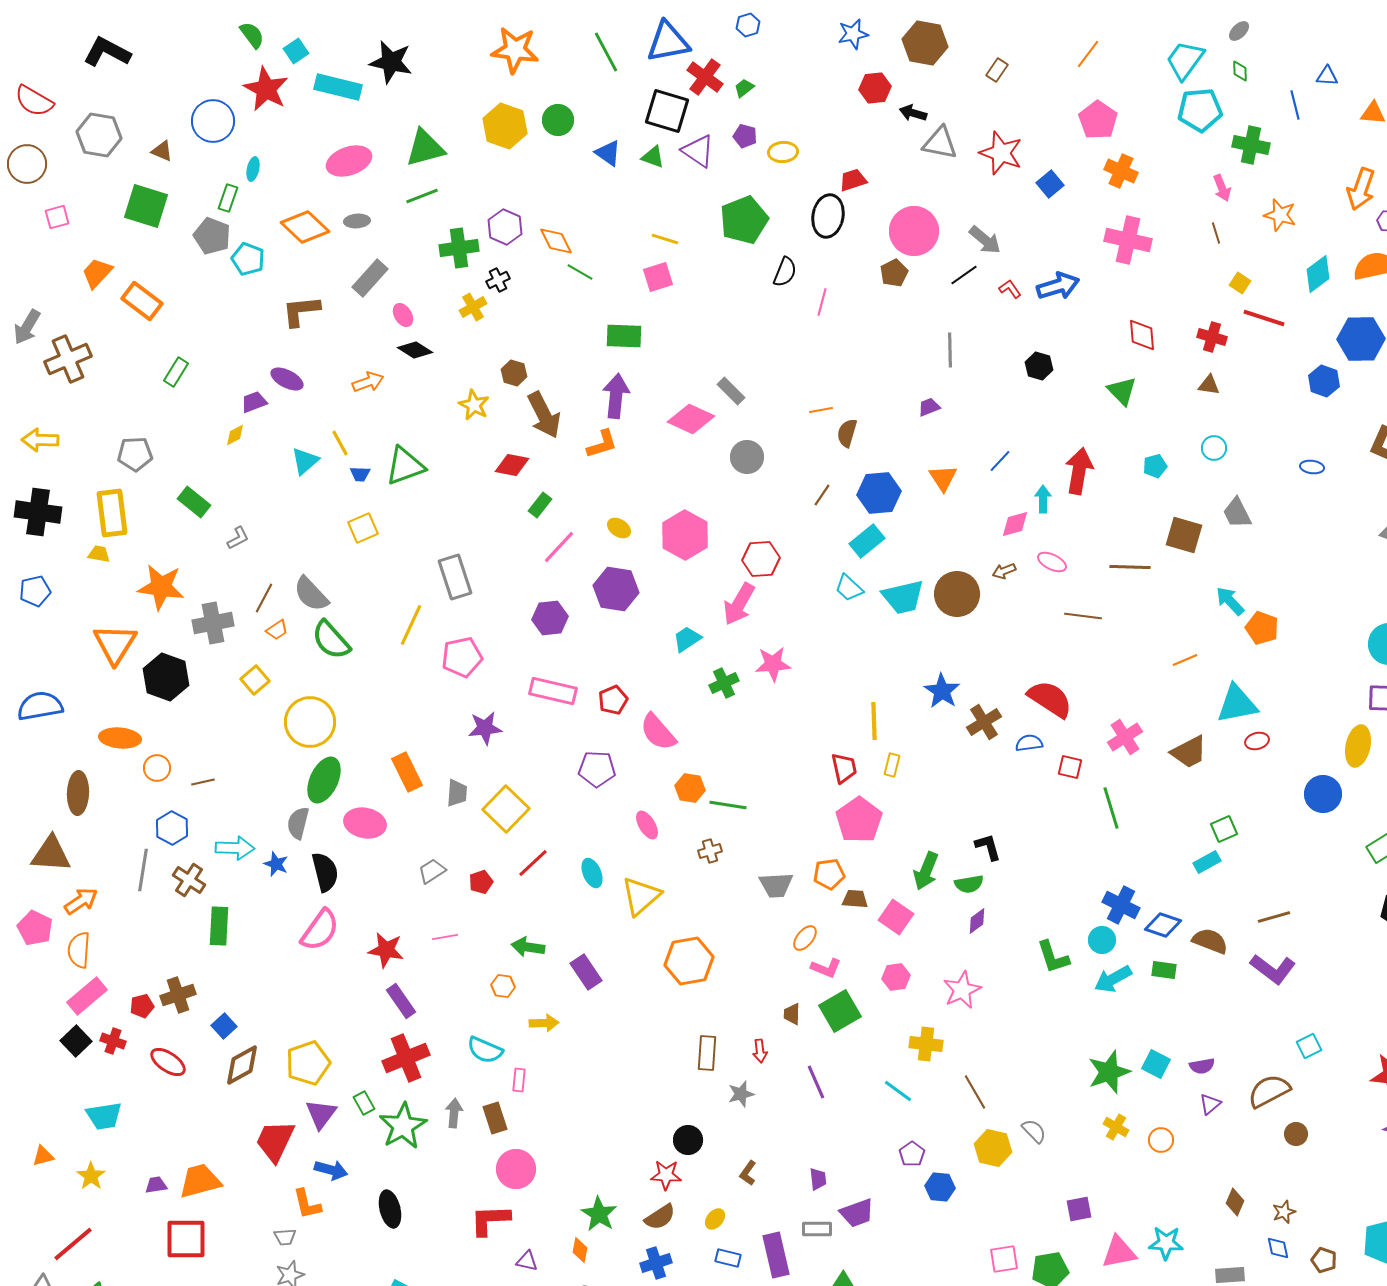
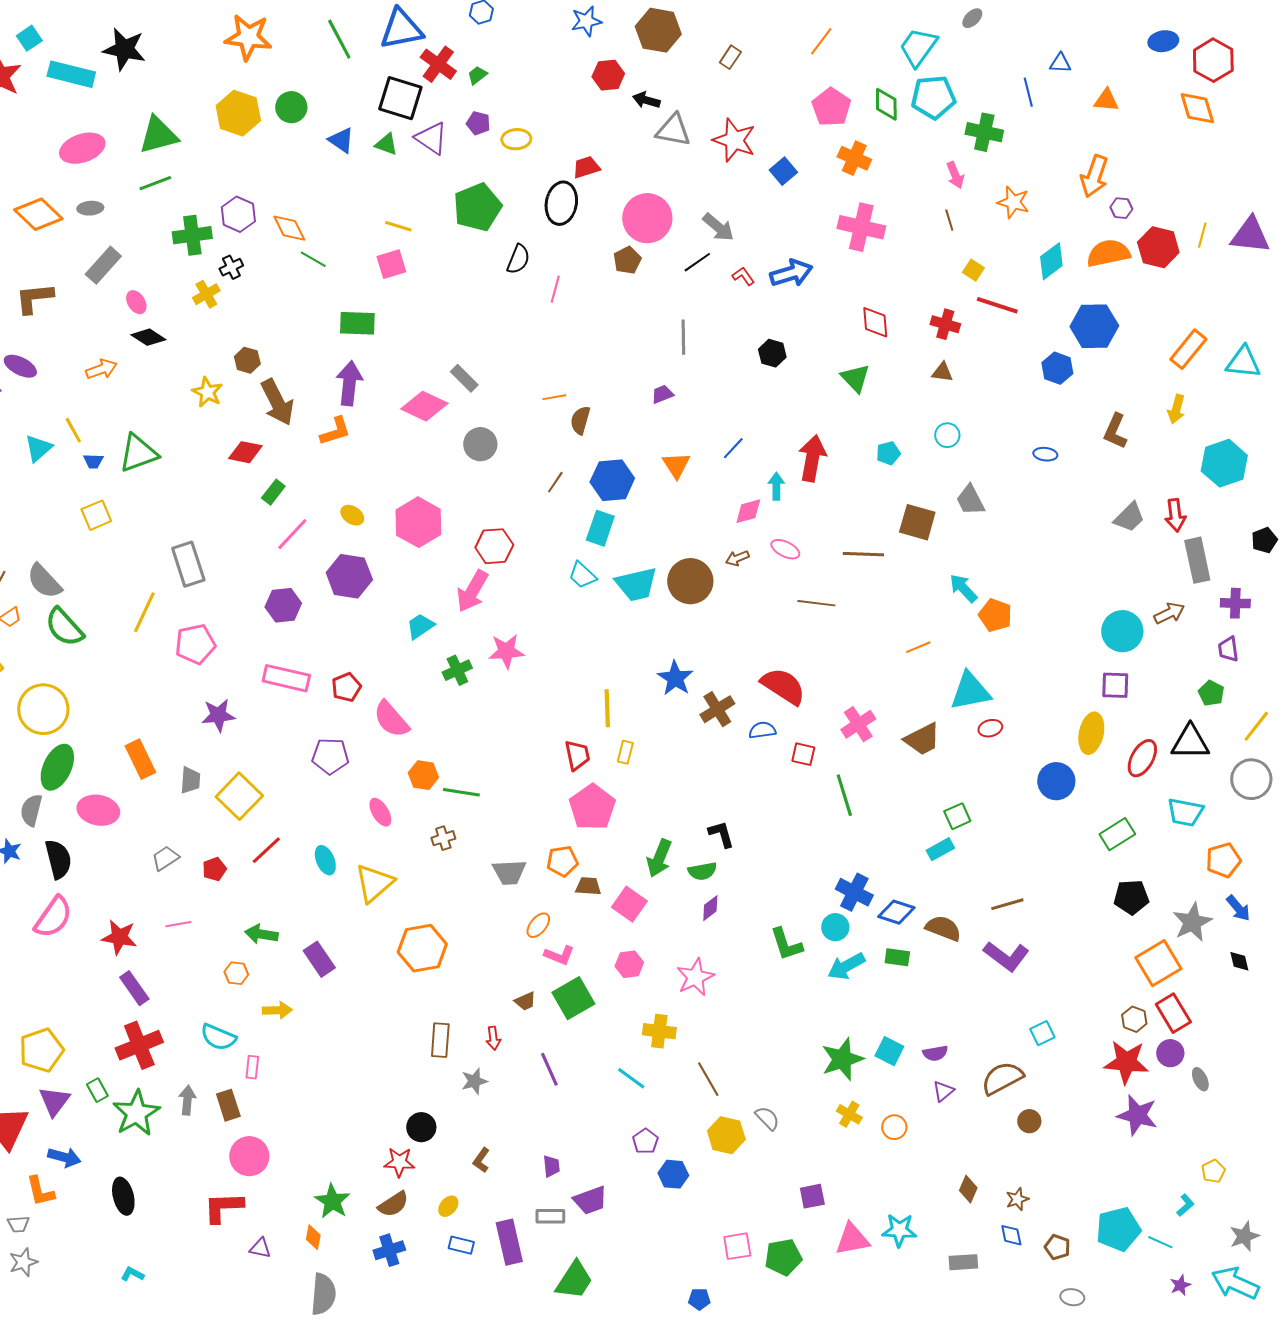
green diamond: (1240, 71) -> (886, 104), moved, size x1.6
cyan rectangle: (867, 541) -> (600, 528), turned -32
brown trapezoid: (792, 1014) -> (525, 1001), turned -115

